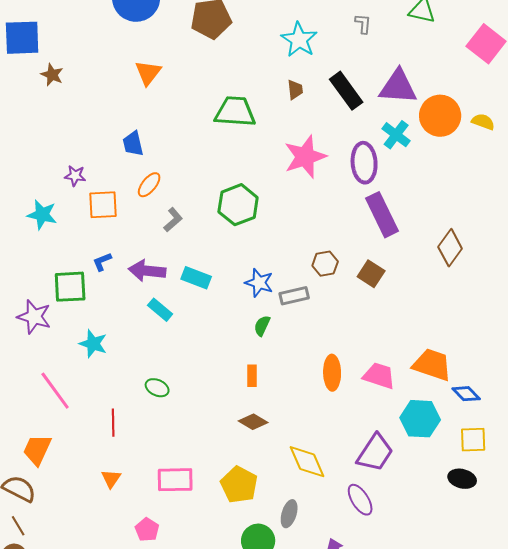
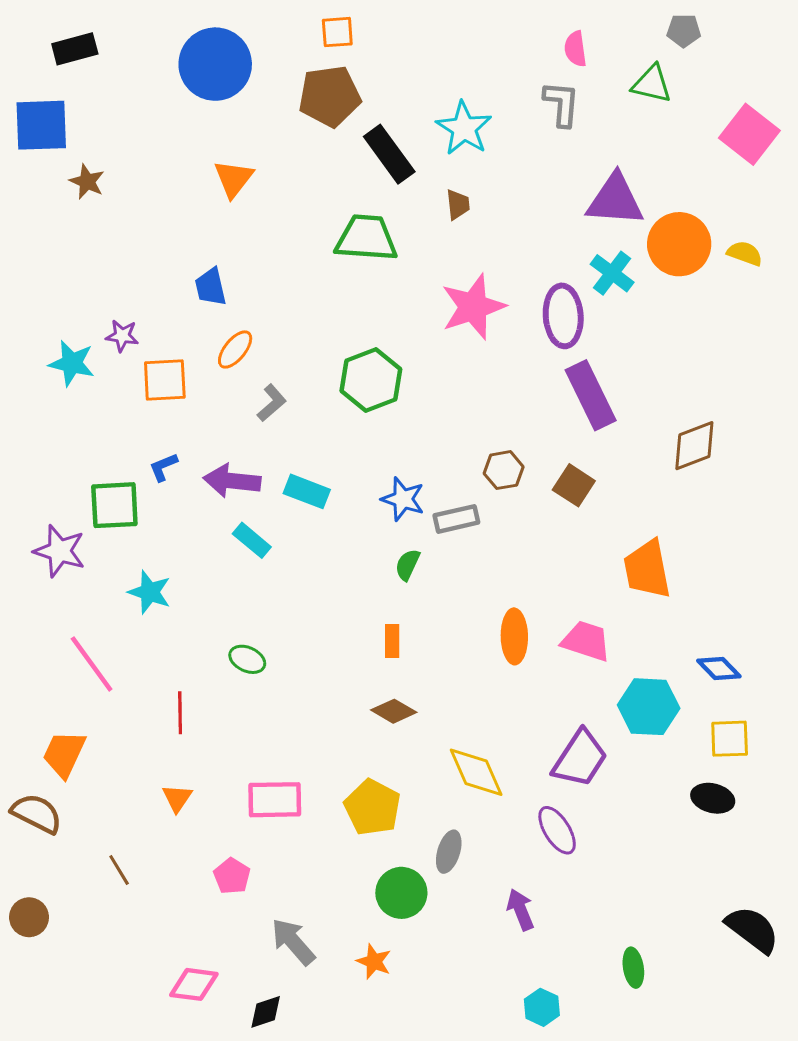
gray L-shape: (363, 24) -> (562, 104), size x1.5
black rectangle: (346, 91) -> (389, 154), moved
cyan star: (42, 215) -> (72, 363), moved
brown diamond: (450, 248) -> (694, 446), turned 33
orange trapezoid: (432, 365) -> (647, 569), moved, turned -120
brown line: (18, 526) -> (119, 870), moved

